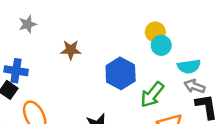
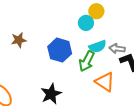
yellow circle: (155, 32) -> (96, 11), moved
cyan semicircle: (189, 66) -> (98, 46), moved

